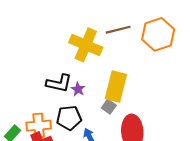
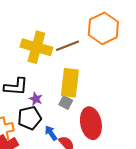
brown line: (118, 30) -> (67, 46), moved
purple star: (78, 89) -> (36, 99), moved

